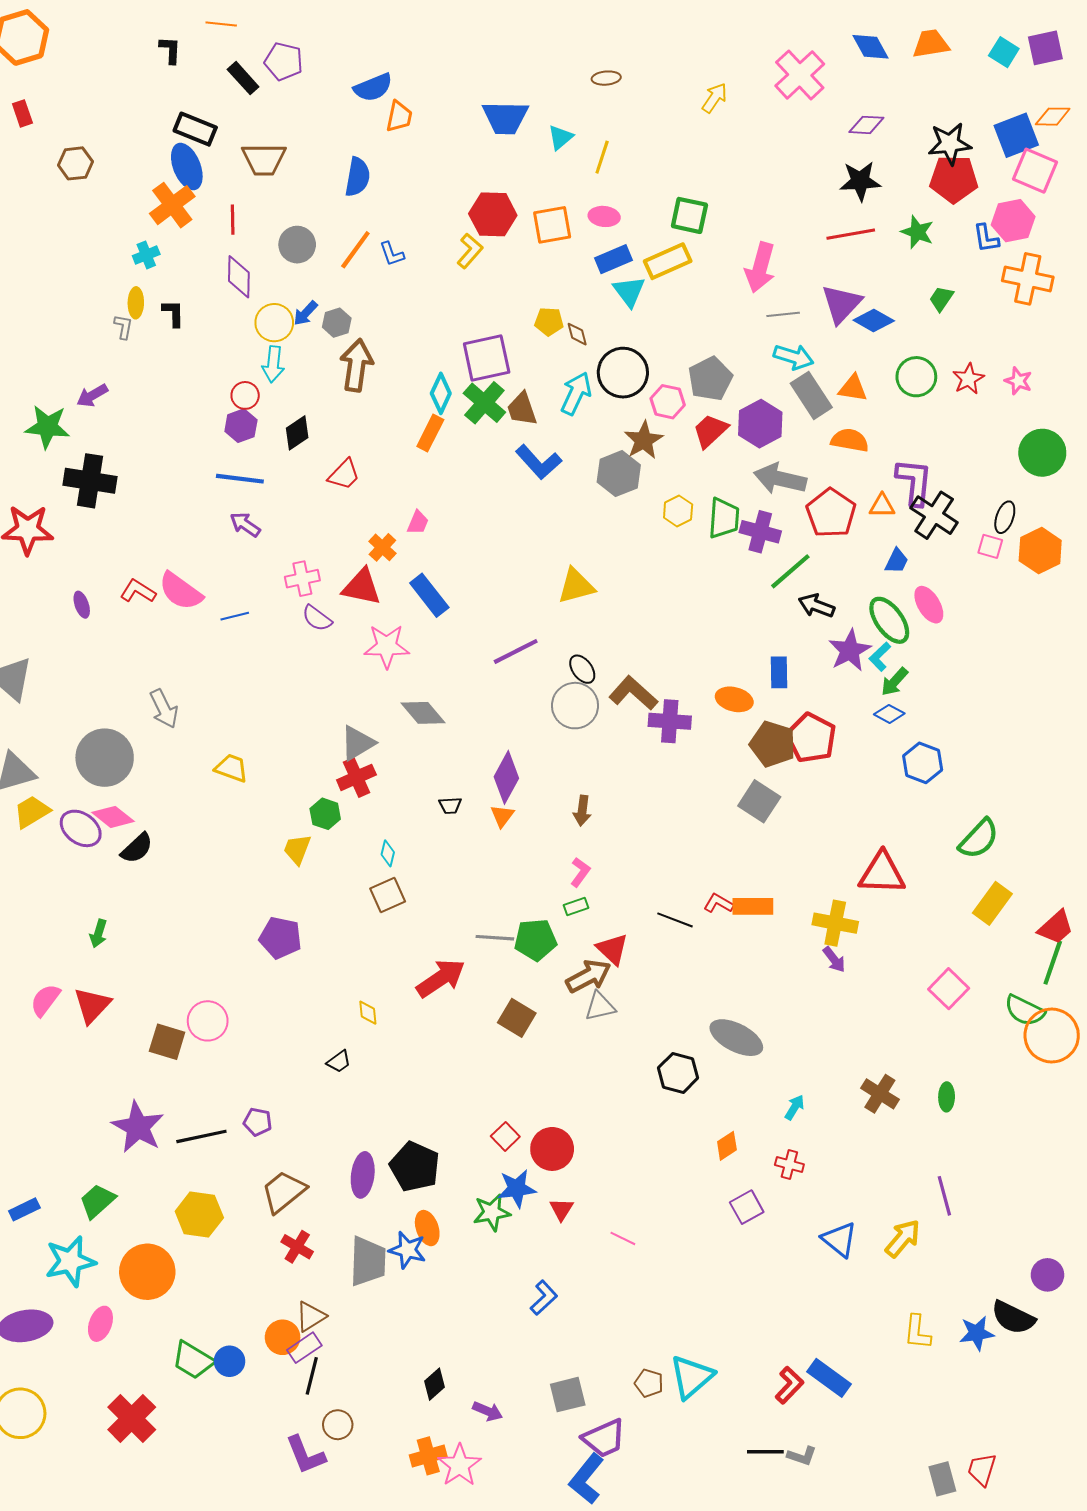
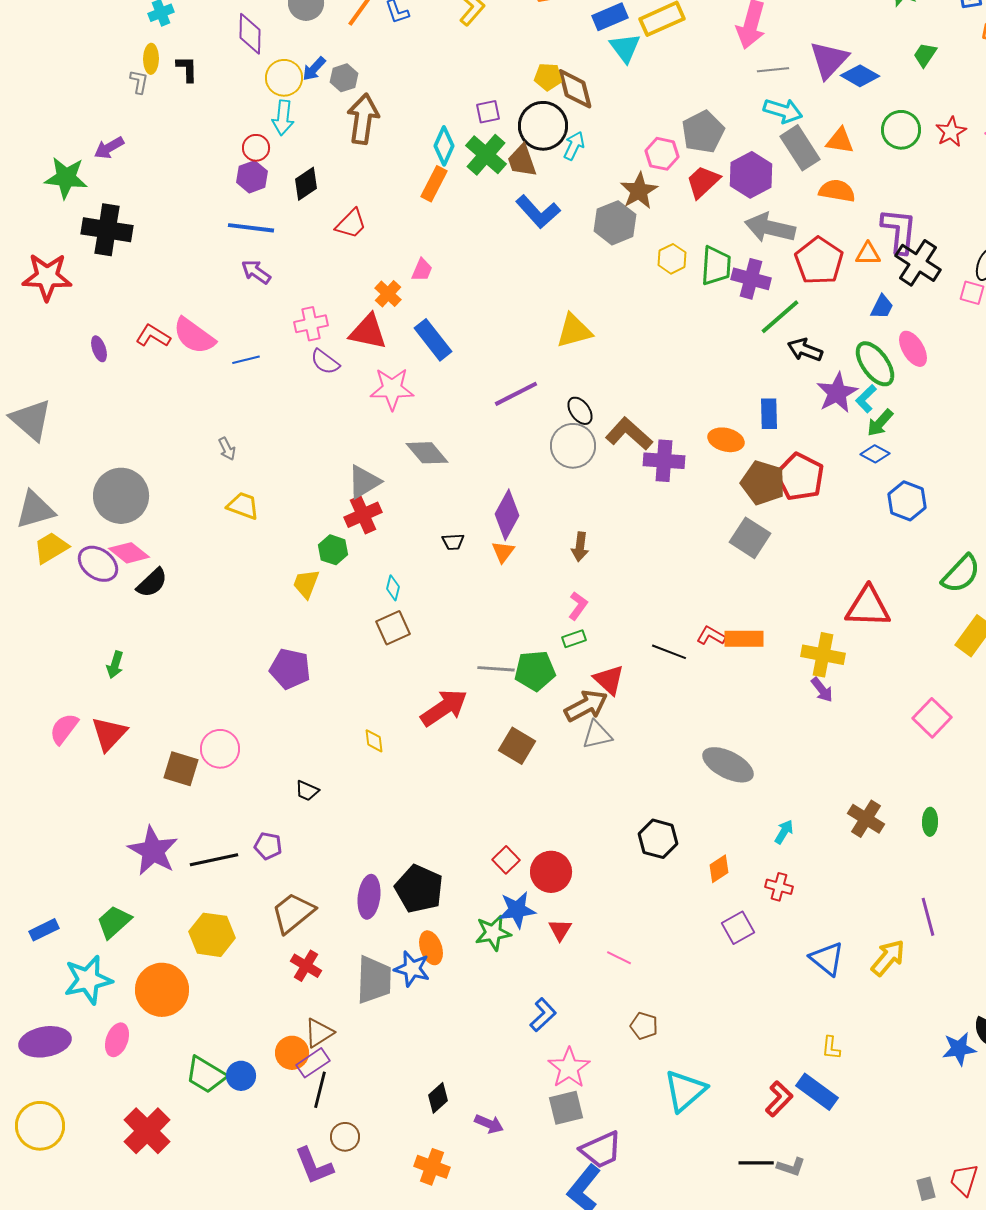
brown diamond: (577, 334) -> (575, 89), size x1.8
purple square: (487, 358) -> (488, 112), size x0.5
black circle: (623, 373) -> (543, 126), moved
cyan arrow: (576, 393) -> (574, 146), size x0.7
gray arrow: (164, 709) -> (227, 449), moved, size x0.6
black trapezoid: (339, 1062) -> (307, 791), moved, turned 60
black hexagon: (678, 1073) -> (658, 839), moved
yellow L-shape: (917, 1332) -> (831, 1048), moved, size x0.7
brown pentagon: (649, 1383) -> (644, 1026), moved
orange cross: (428, 1456) -> (432, 1167), turned 36
pink star: (459, 1465) -> (569, 1068), moved
gray rectangle: (942, 1479) -> (926, 1189), size x0.7

